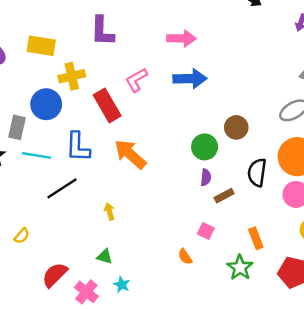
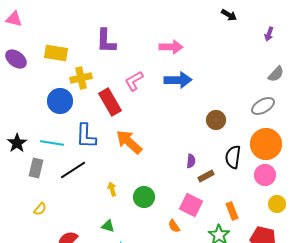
gray rectangle: (17, 127) -> (36, 168), moved
green circle: (205, 147) -> (144, 197), moved
pink square: (206, 231) -> (191, 205), size x1.6

